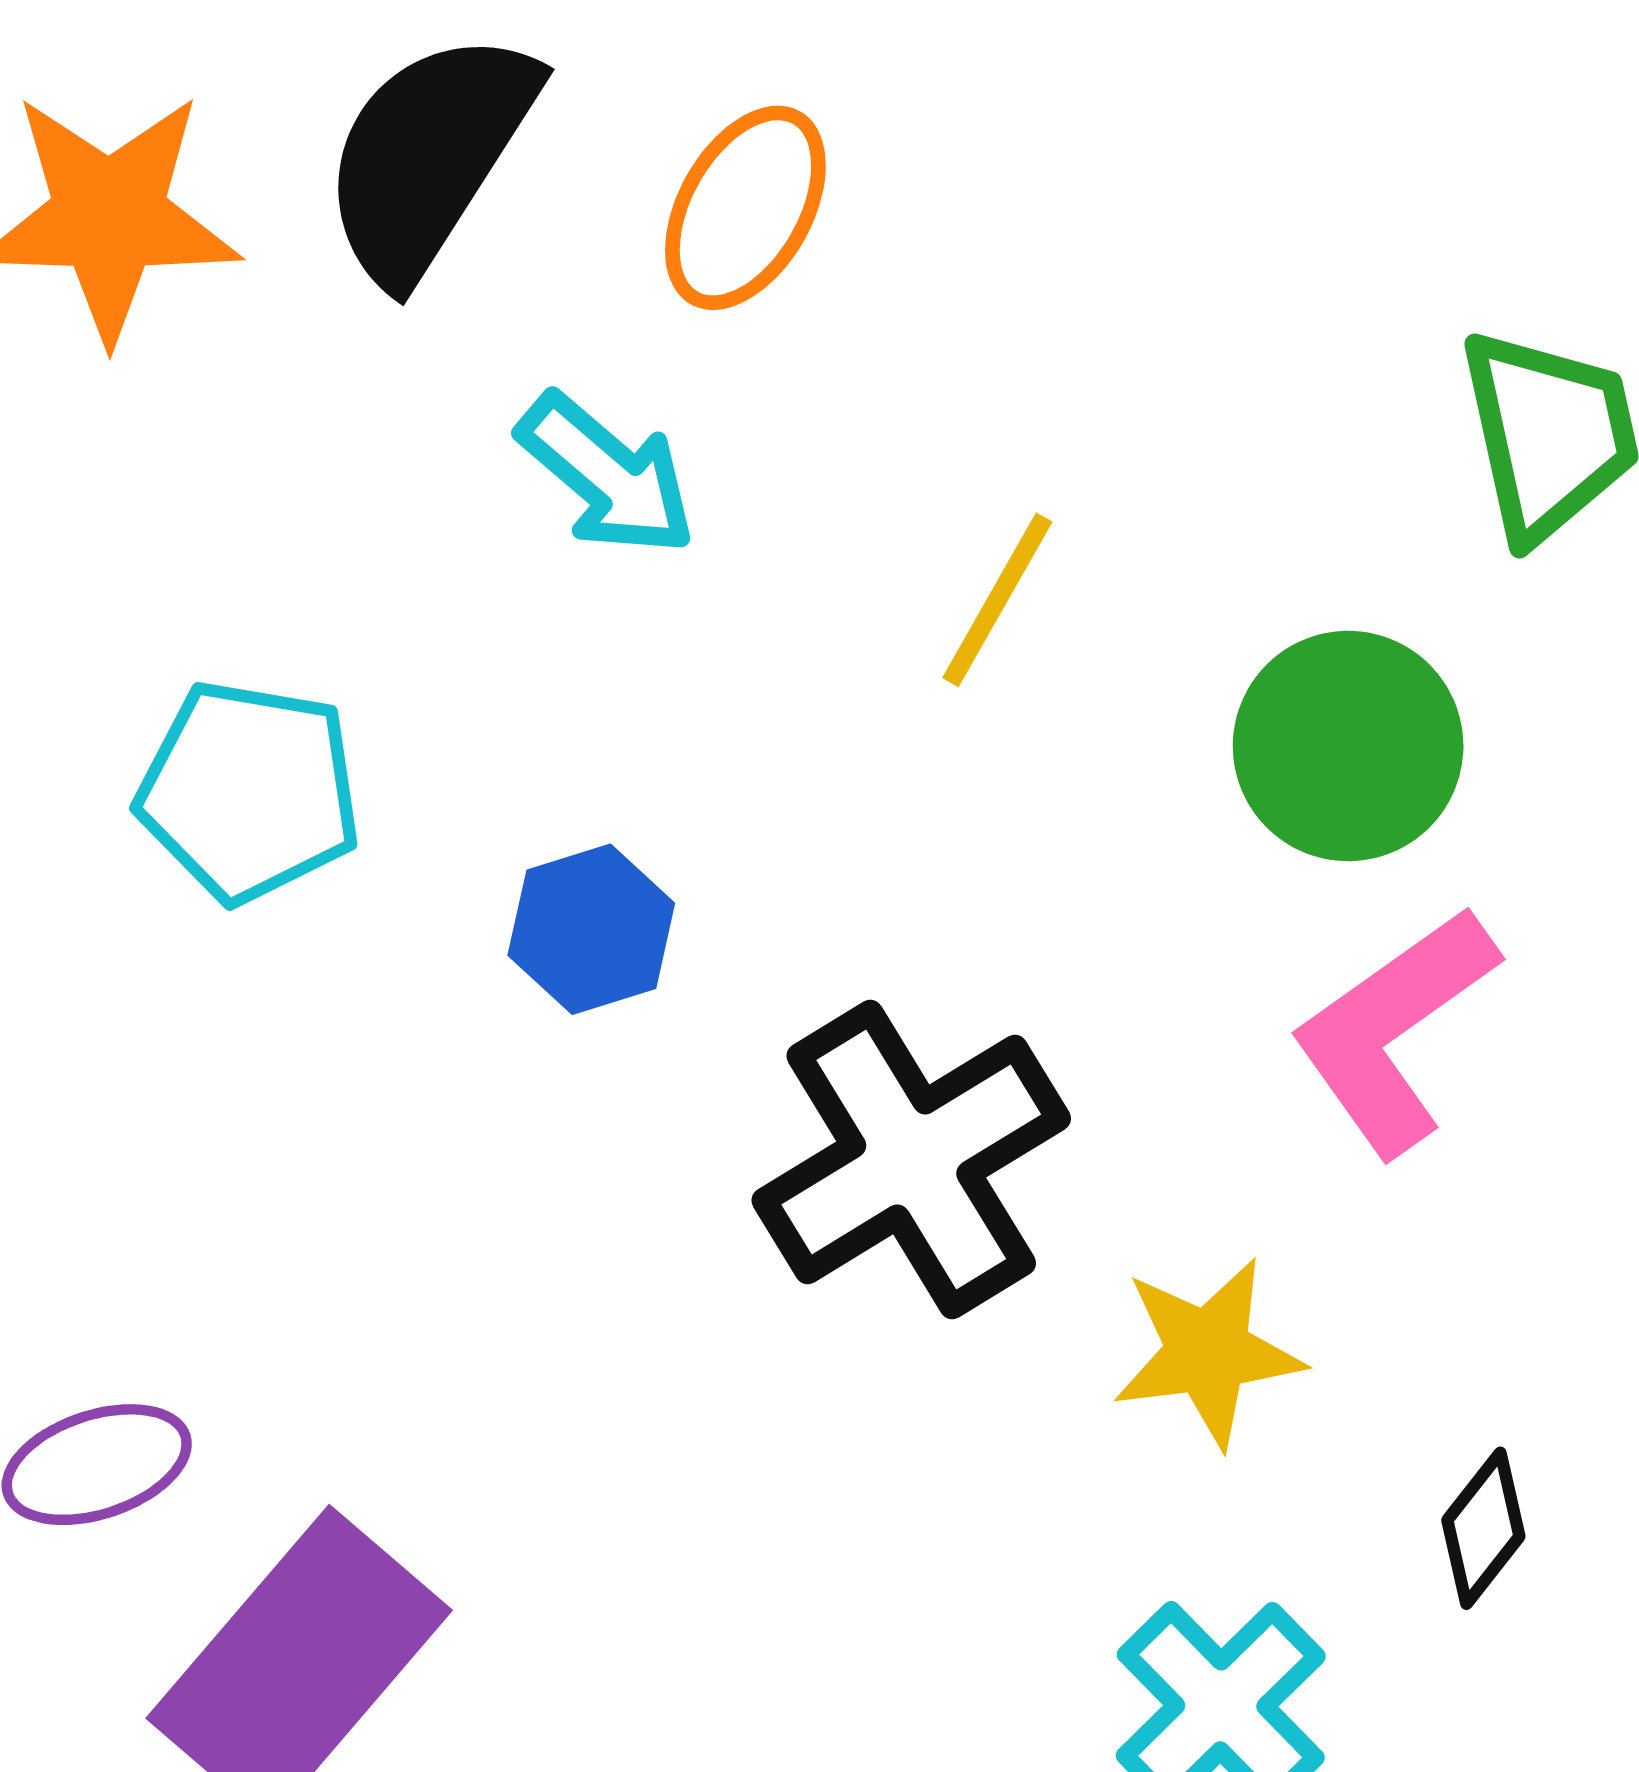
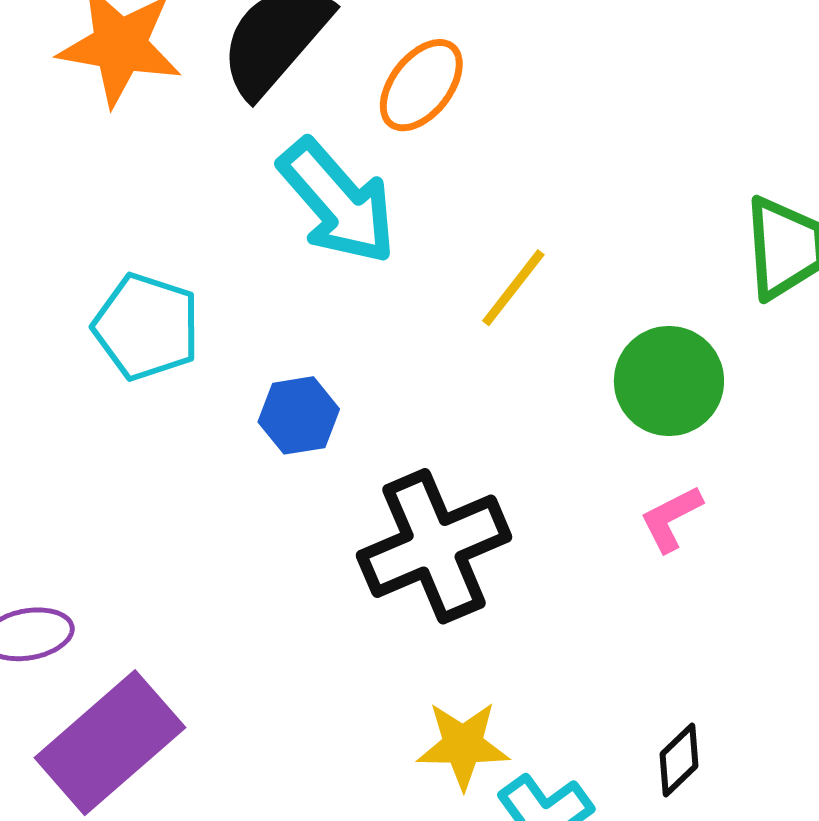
cyan arrow: (607, 475) -> (337, 202), size x1.5
pink L-shape: (1394, 1030) -> (671, 519), size x0.6
yellow star: (1208, 1352) -> (463, 745), moved

